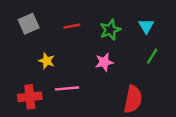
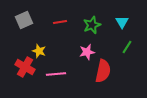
red cross: (30, 97) -> (25, 67), moved, turned 36
red semicircle: (133, 99) -> (103, 71), moved

